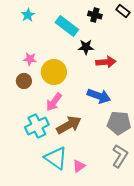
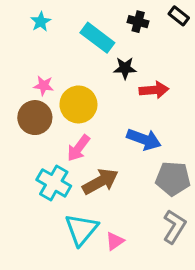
brown circle: (24, 81) -> (35, 118), size x1.5
cyan cross: (37, 126) -> (54, 183), turned -35
cyan triangle: (56, 158) -> (81, 229), turned 35

